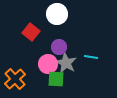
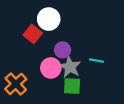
white circle: (57, 14) -> (49, 19), moved
green square: (56, 79) -> (72, 86), moved

